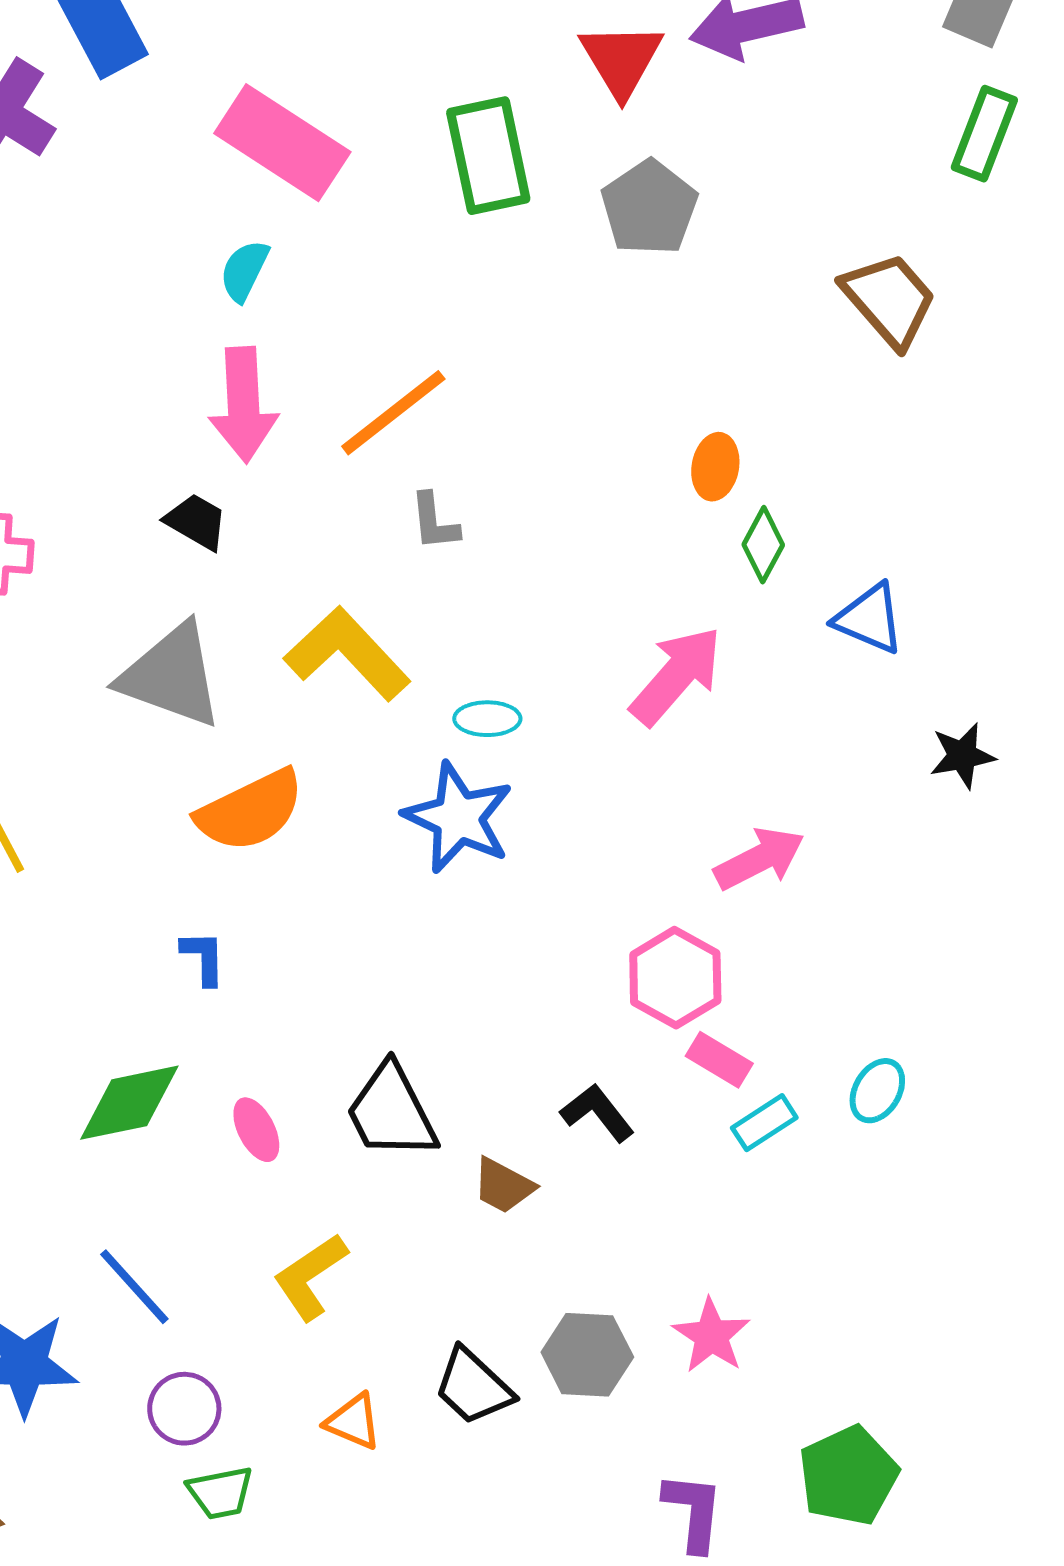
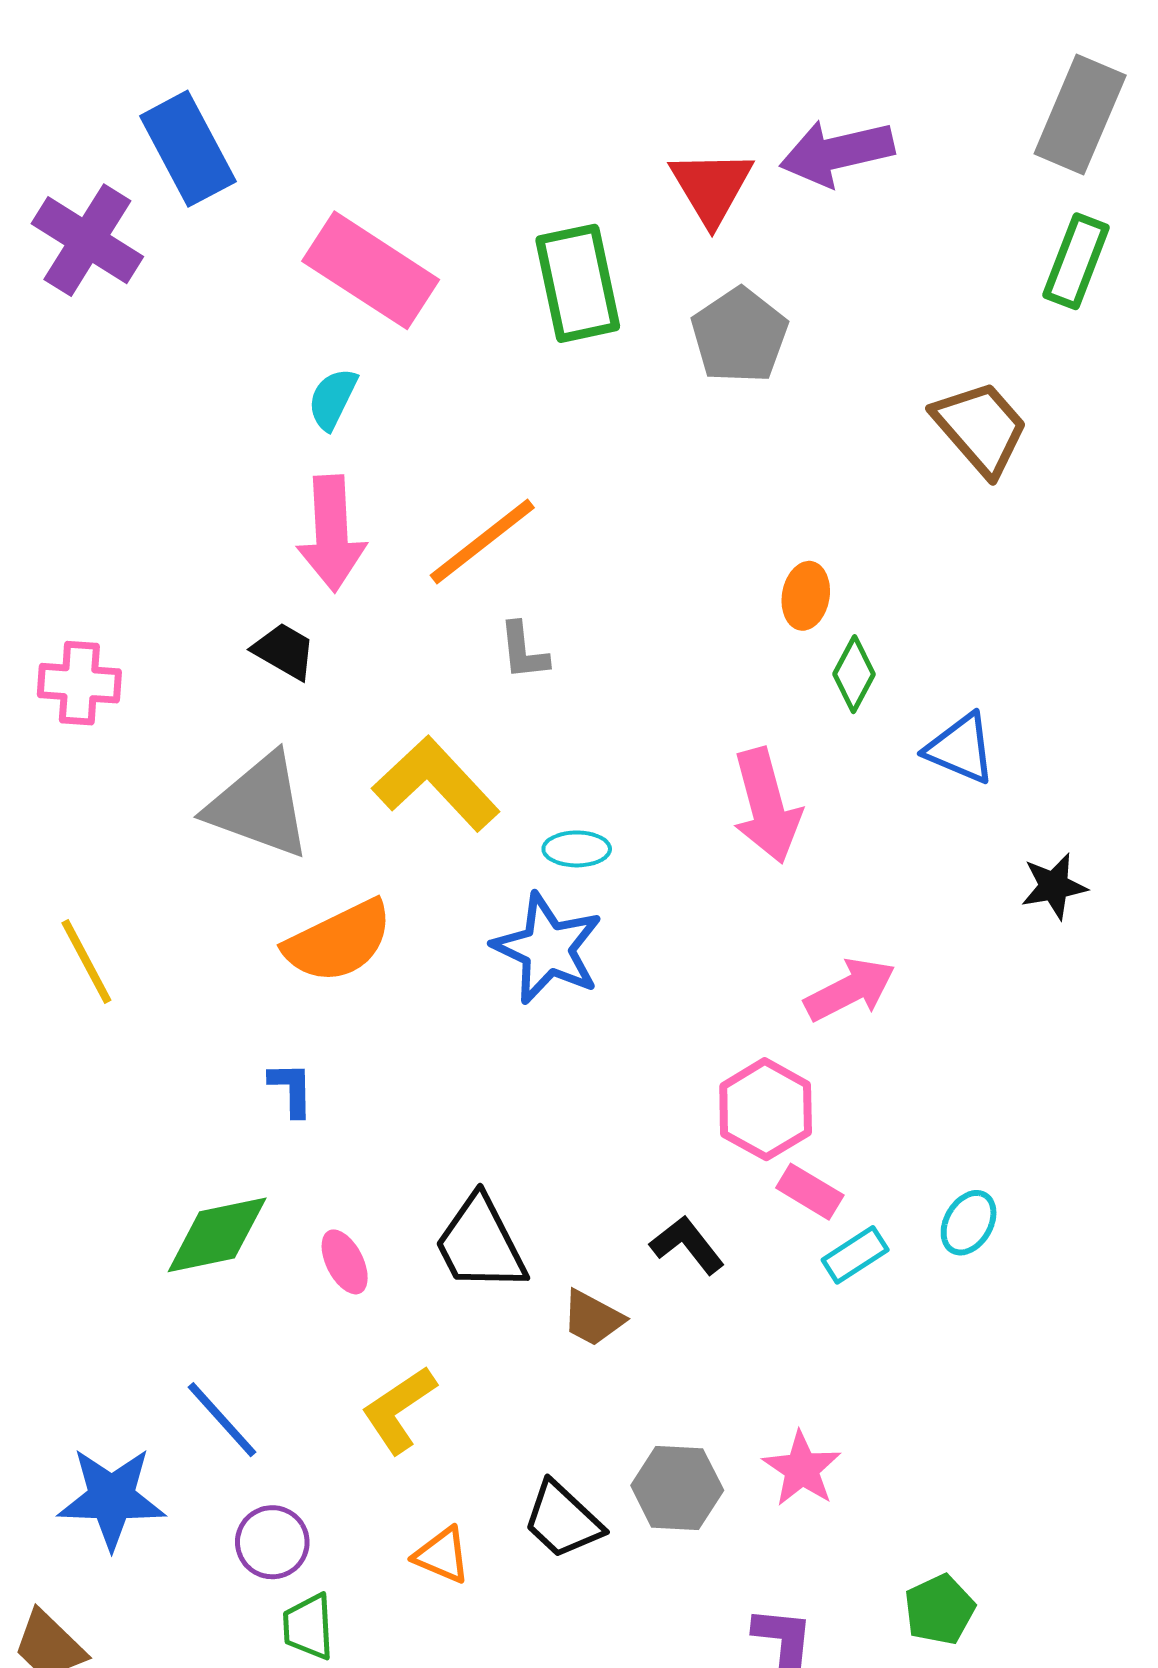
pink arrow: (676, 676) -> (767, 806), turned 124
green pentagon: (848, 1476) -> (939, 1610), size x0.7
green trapezoid: (220, 1493) -> (308, 1627), turned 98

